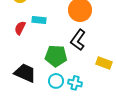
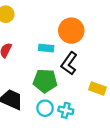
cyan rectangle: (39, 20) -> (46, 48), moved

